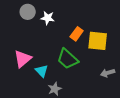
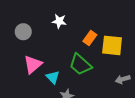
gray circle: (28, 12) -> (23, 32), moved

